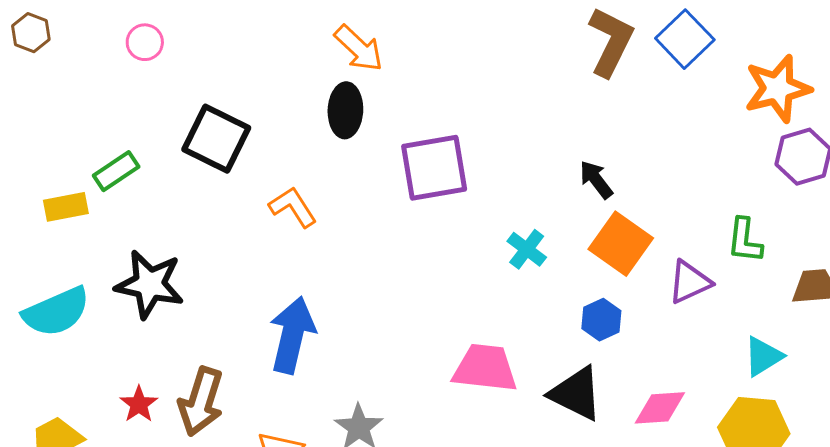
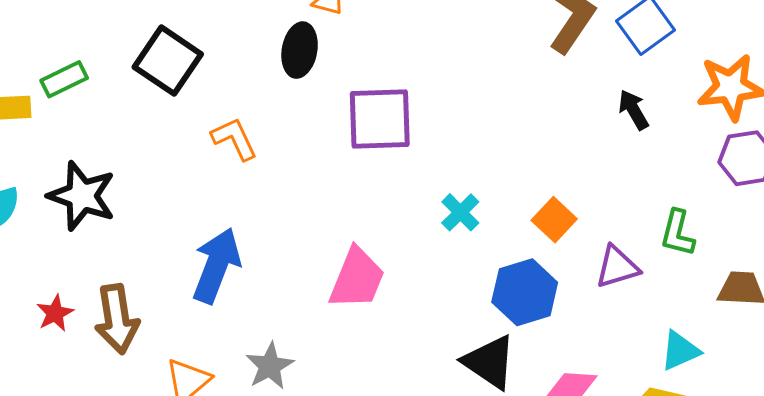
black arrow: (596, 180) -> (633, 110), moved
orange square: (621, 244) -> (554, 220), size x0.7
blue hexagon: (601, 320) -> (525, 292), size x1.6
pink trapezoid: (485, 368) -> (357, 278), moved, turned 98
brown arrow: (201, 402) -> (117, 319), turned -34

